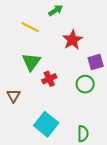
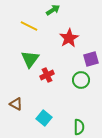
brown triangle: (13, 96) -> (16, 104), moved, turned -32
cyan square: (46, 124) -> (44, 118), size x0.7

